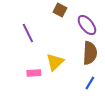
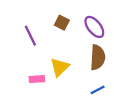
brown square: (60, 10) -> (62, 23), moved
blue line: (90, 83) -> (98, 90), turned 32

